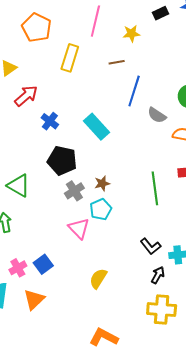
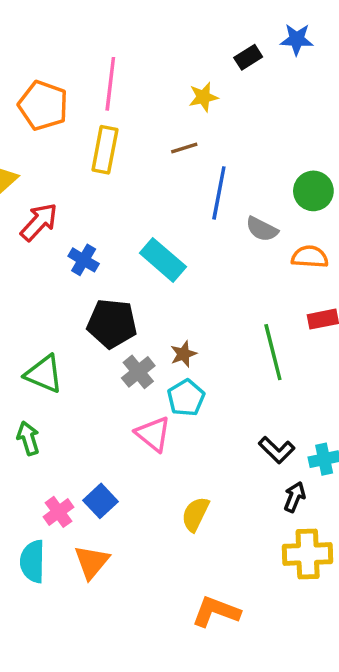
pink line: (95, 21) -> (110, 84), moved

